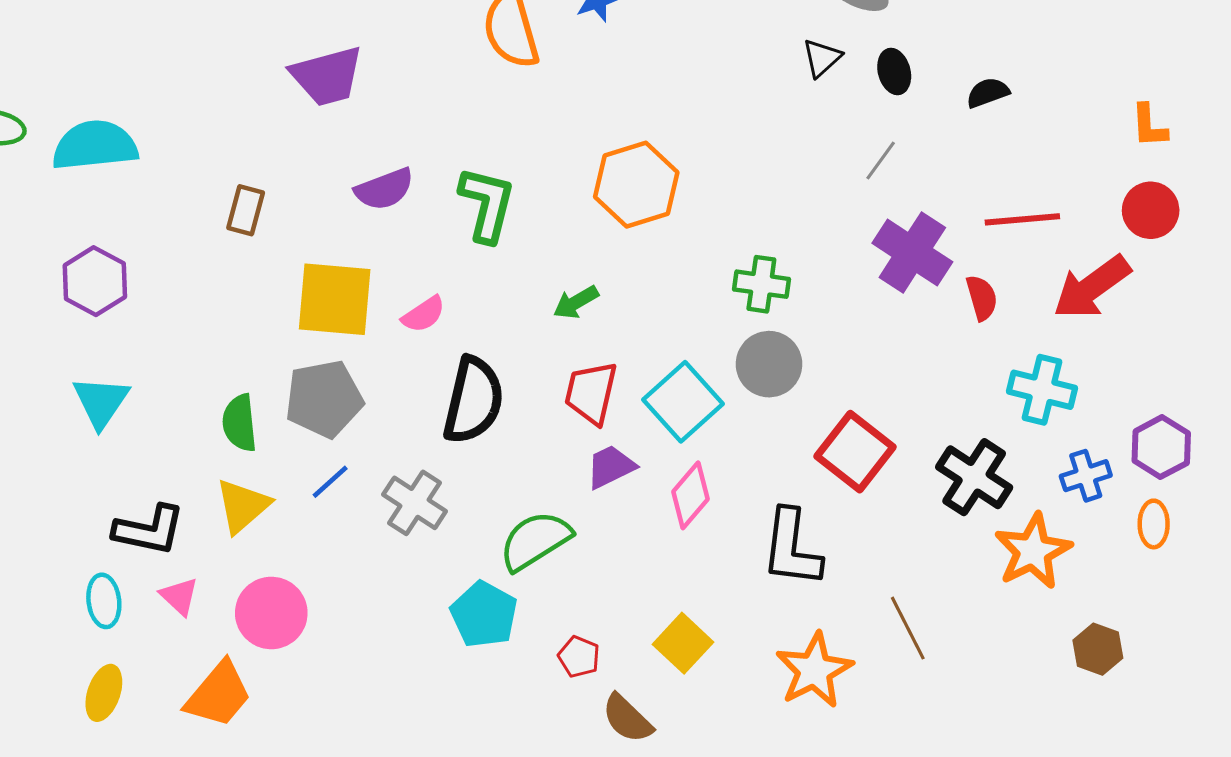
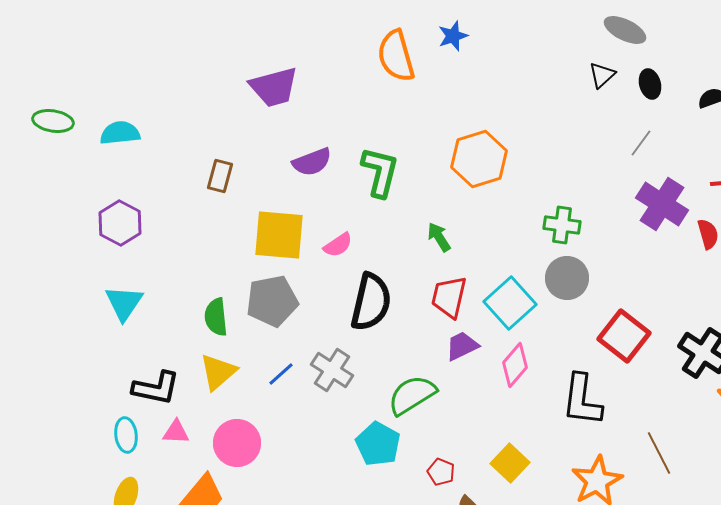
cyan semicircle: (95, 145) -> (120, 133), size x0.7
green arrow: (576, 302) -> (439, 237), turned 88
blue line: (330, 482) -> (281, 374), moved
pink triangle: (179, 596) -> (176, 432), turned -40

